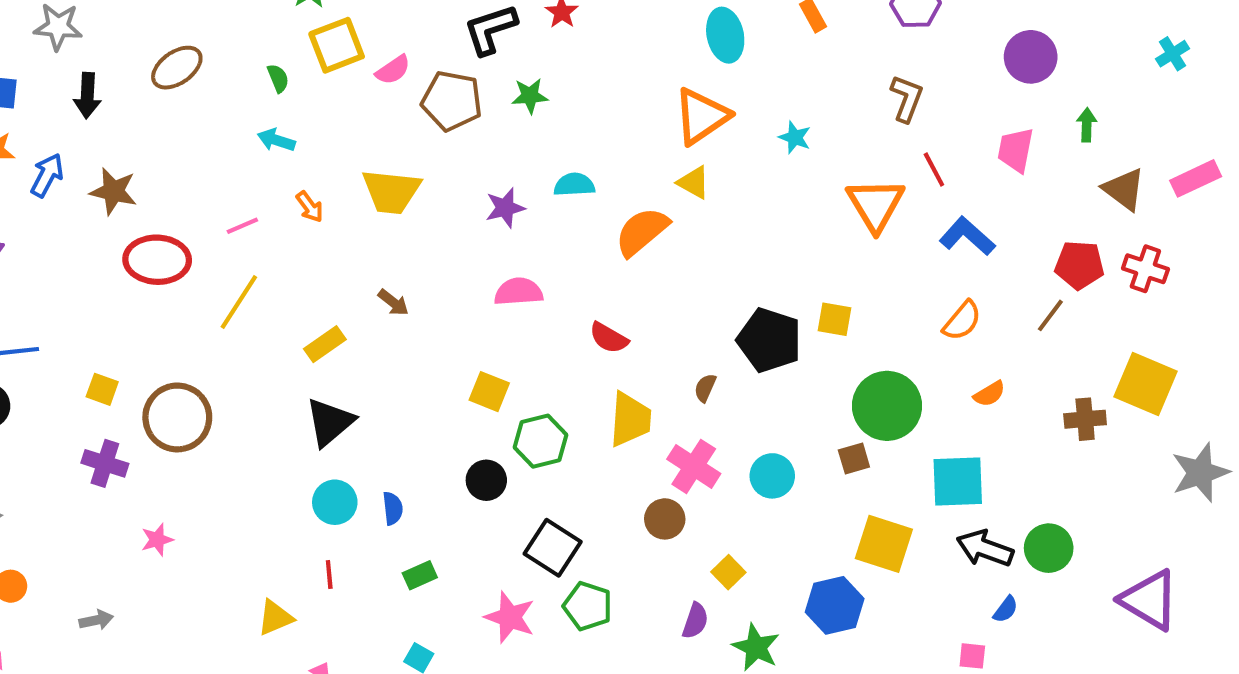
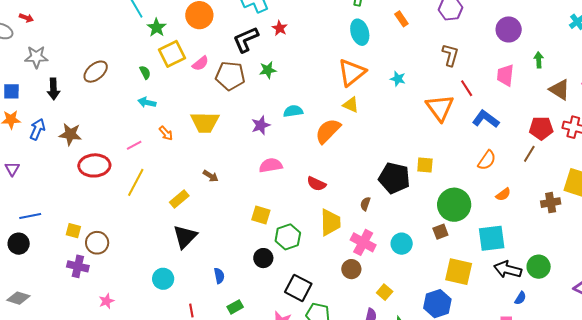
brown circle: (177, 417) -> (97, 243), moved, size x0.7
cyan circle: (335, 502) -> (163, 279), moved

